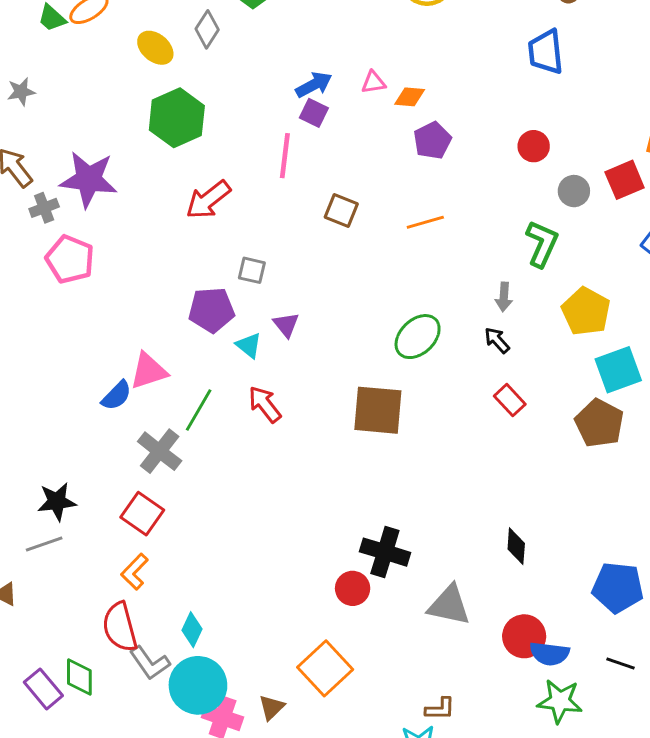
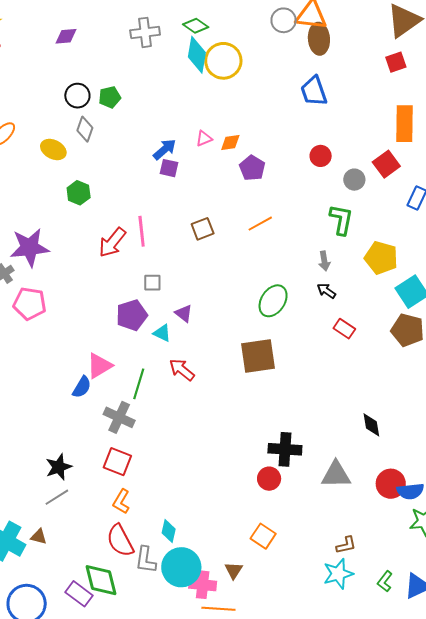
green hexagon: (177, 118) -> (79, 193), size x0.6
pink line: (285, 156) -> (142, 231), moved
brown square: (341, 210) -> (203, 229), turned -30
gray L-shape: (150, 663) -> (146, 560), turned 56
orange square: (325, 668) -> (263, 536), size x0.7
green diamond: (79, 677) -> (101, 580), size x1.4

